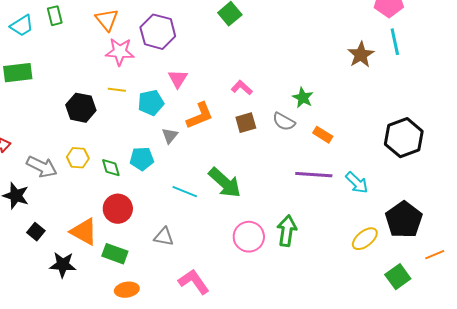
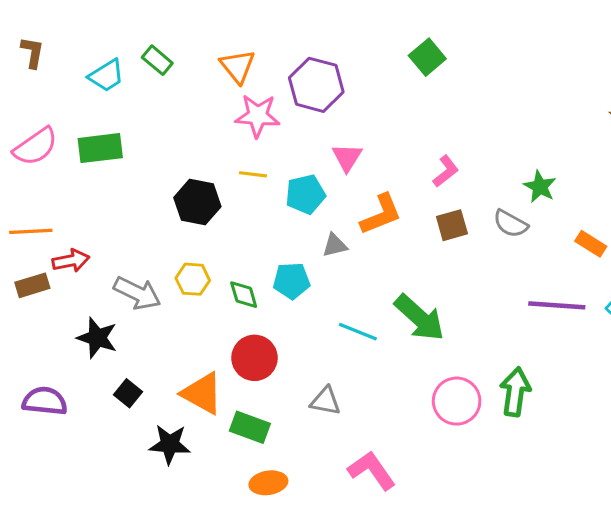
green rectangle: (55, 16) -> (157, 60), turned -36
pink L-shape: (242, 88) -> (446, 171), turned 100
orange rectangle: (323, 135) -> (591, 244), moved
gray triangle: (170, 136) -> (335, 245), turned 36

